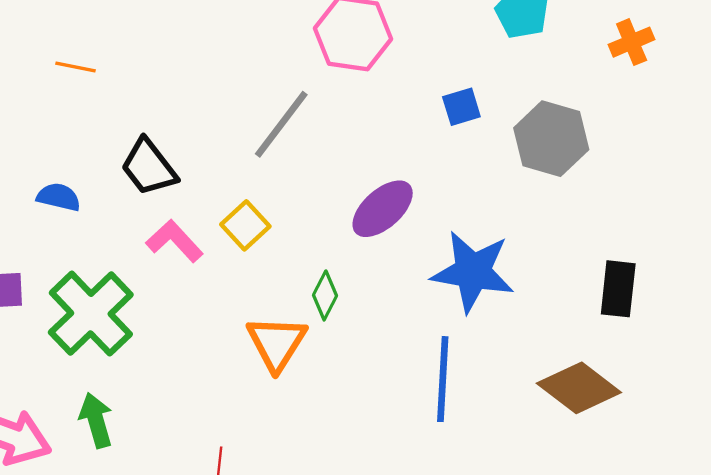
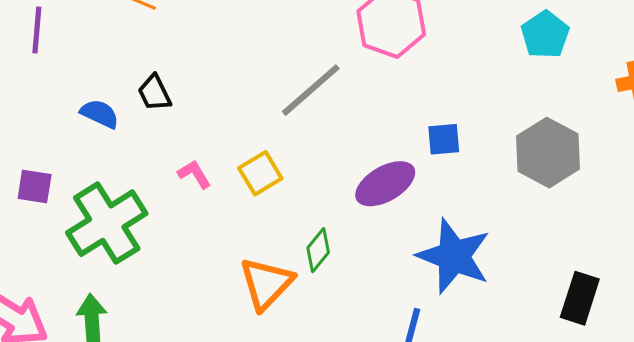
blue square: (461, 107) -> (444, 139), moved
black trapezoid: (149, 167) -> (154, 93), moved, size x0.7
pink L-shape: (174, 241) -> (194, 174), size x0.7

